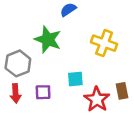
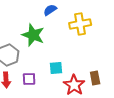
yellow cross: (104, 43) -> (80, 24), moved, turned -30

